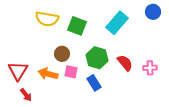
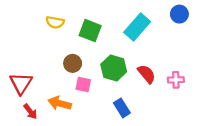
yellow semicircle: (47, 19) -> (55, 22), size x0.7
orange arrow: (48, 74) -> (60, 103), moved
blue rectangle: (94, 83) -> (122, 108), moved

